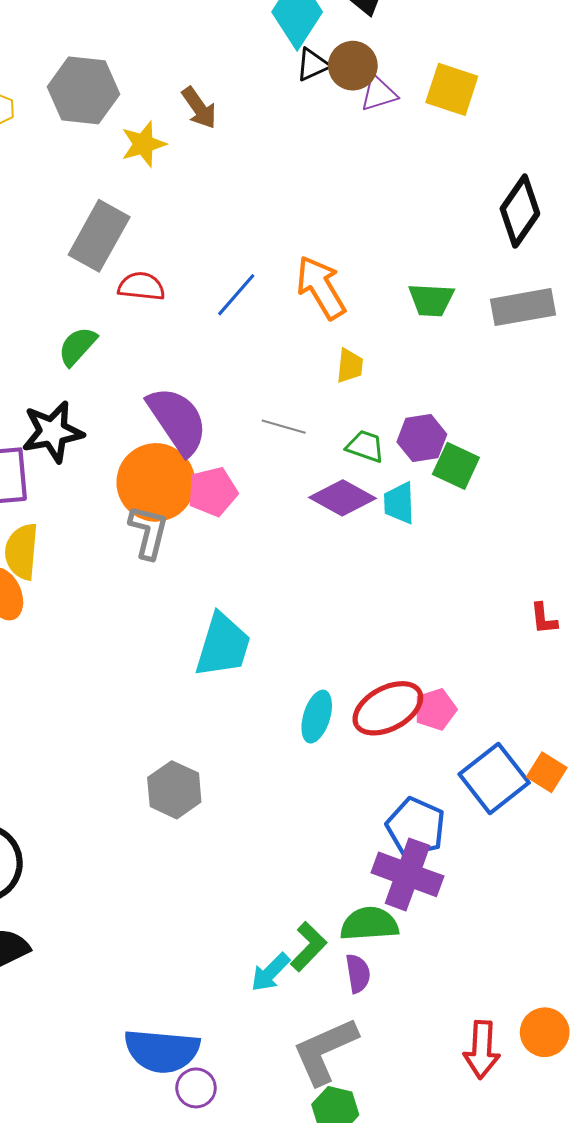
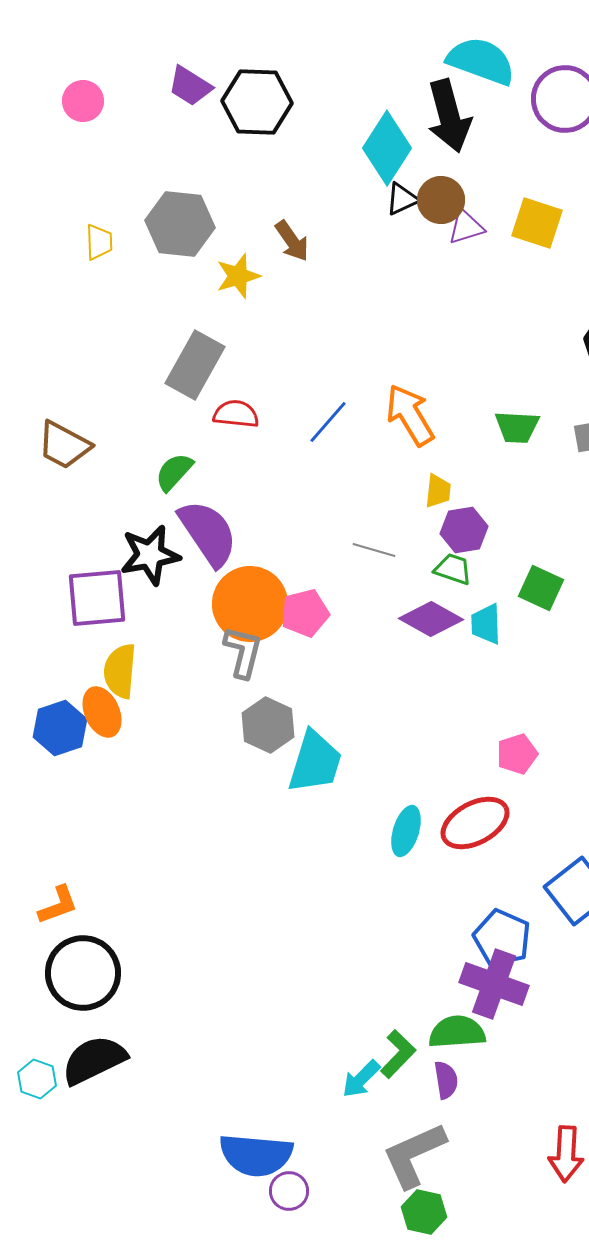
purple semicircle: (177, 421) -> (208, 533), moved
purple hexagon: (422, 438) -> (464, 530), moved
pink pentagon: (435, 709) -> (517, 754), moved
gray hexagon: (174, 790) -> (268, 725), moved

